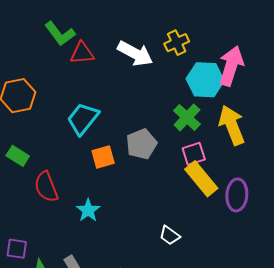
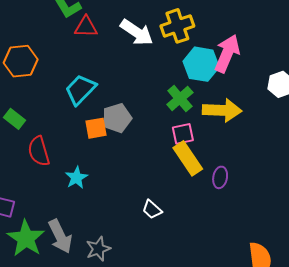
yellow cross: (177, 43) -> (177, 26), size x1.4
yellow arrow: (232, 125) -> (222, 110), turned 108
gray pentagon: (141, 144) -> (117, 118), moved
purple ellipse: (237, 195) -> (220, 177), size x0.7

